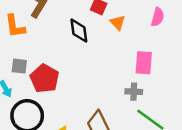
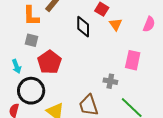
gray square: (19, 66) -> (31, 40), moved
gray cross: (134, 92) -> (110, 81), moved

